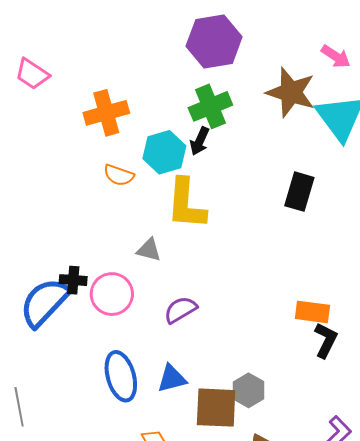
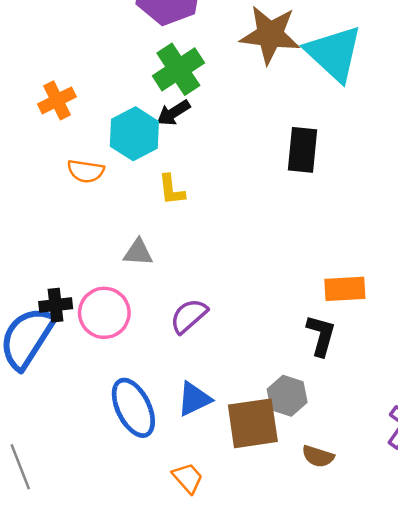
orange cross: (106, 113) -> (57, 100), size x0.7
black arrow: (200, 141) -> (173, 113), turned 44
yellow L-shape: (186, 204) -> (172, 190), size x0.5
black L-shape: (326, 340) -> (321, 335), moved

